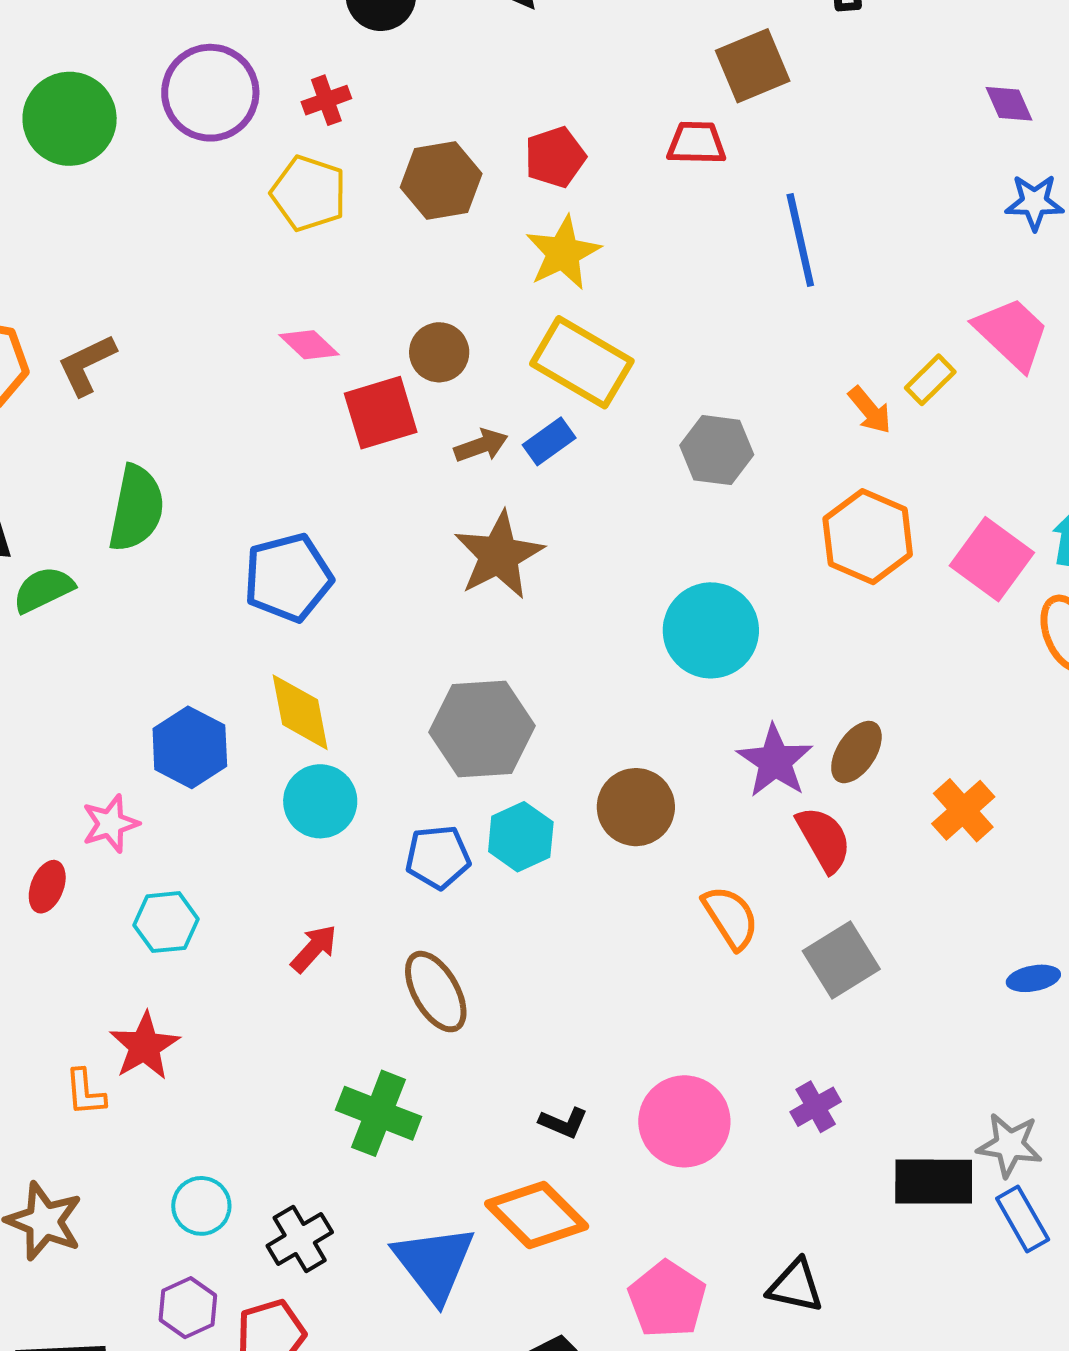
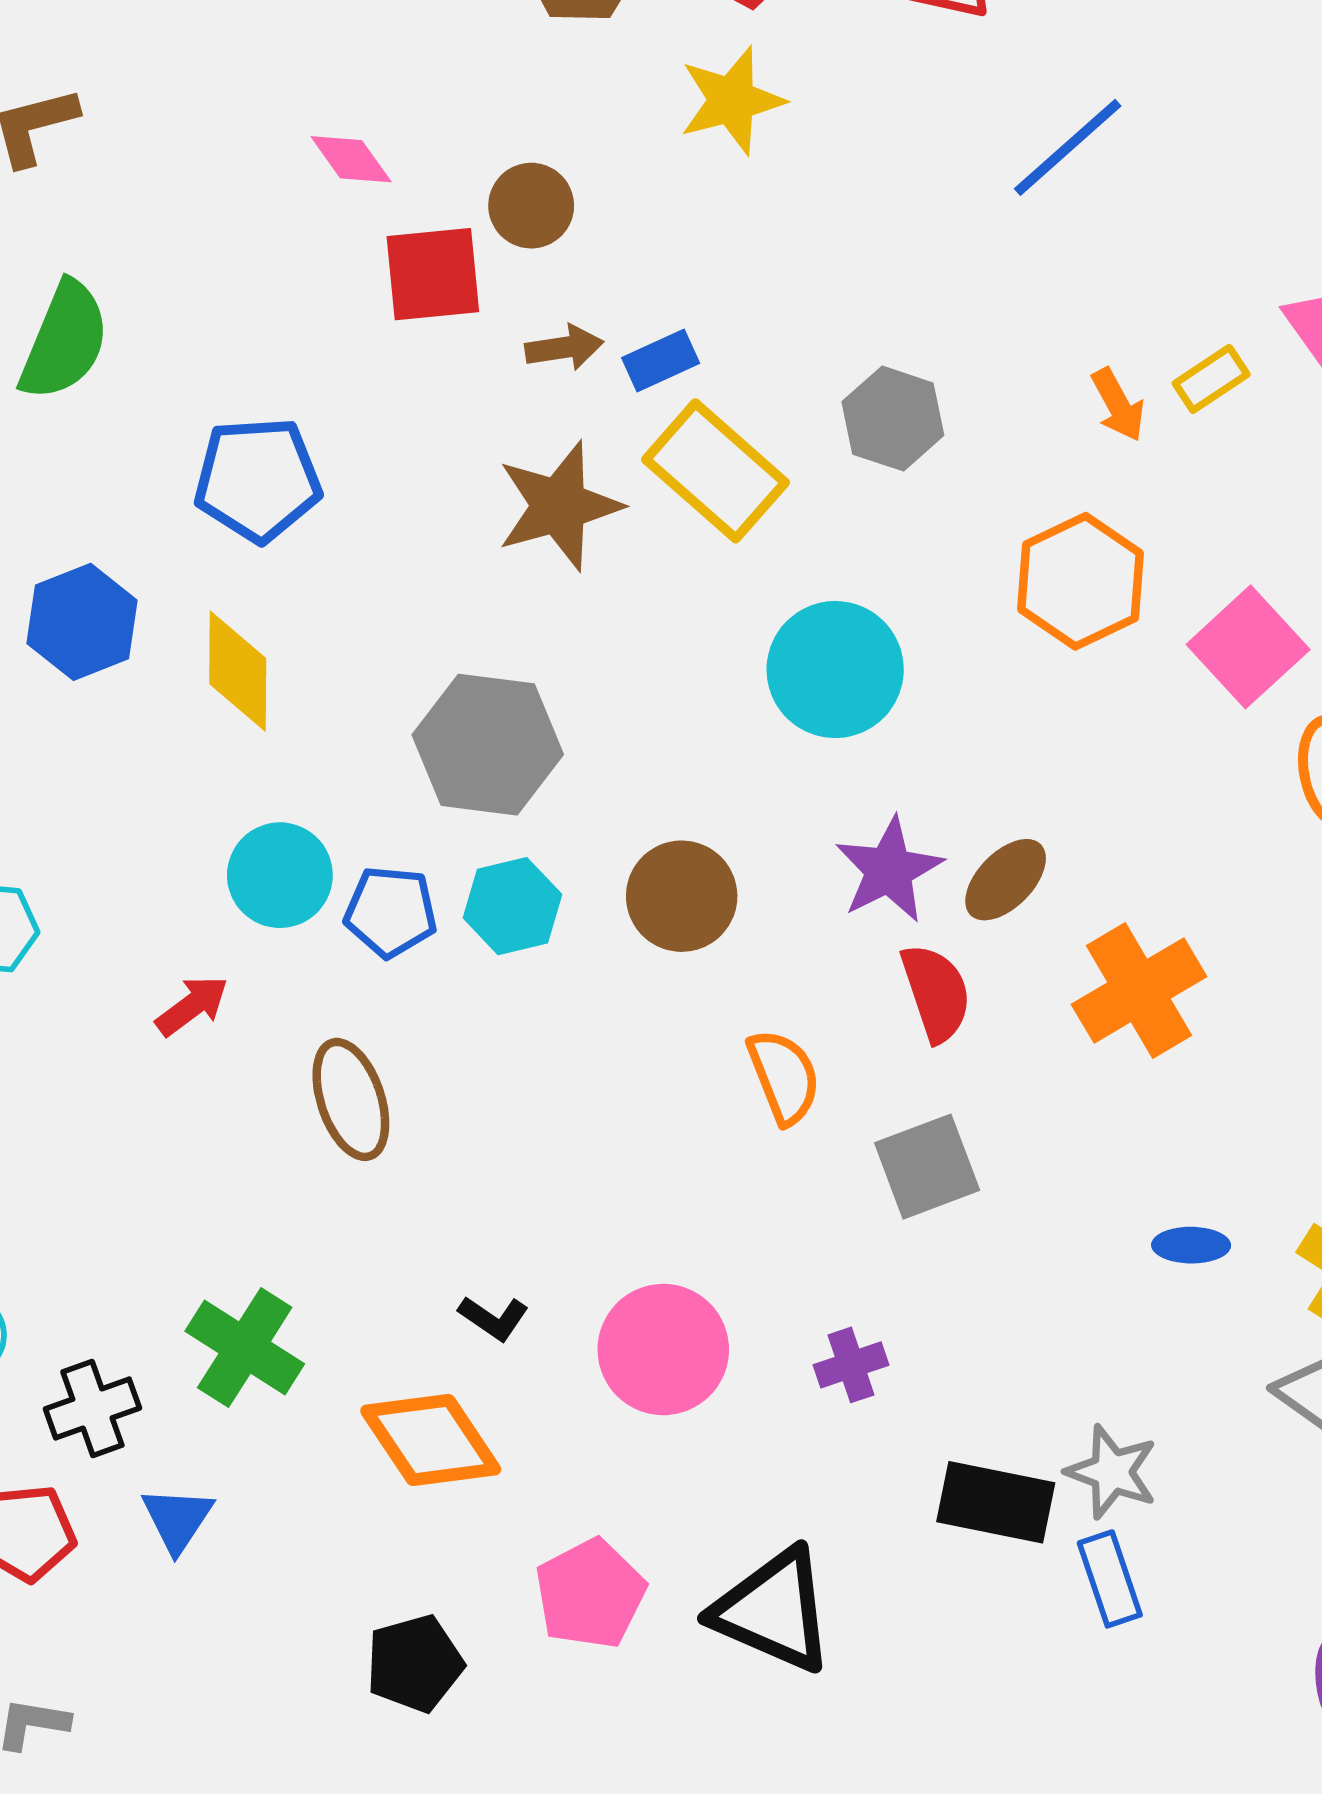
blue line: (800, 240) -> (1068, 147), turned 50
yellow rectangle: (582, 362) -> (715, 471), moved
blue hexagon: (190, 747) -> (82, 622), moved
cyan circle: (320, 801) -> (280, 875), moved
orange cross: (963, 810) -> (1139, 991), size x1.4
green cross: (379, 1113) -> (245, 1348), moved
blue triangle: (434, 1263) -> (177, 1519), moved, size x0.6
black triangle: (795, 1286) -> (774, 1610), size x1.6

